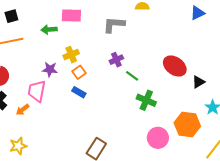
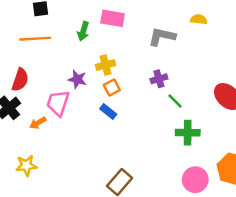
green arrow: (49, 29) -> (83, 31), turned -77
green cross: (146, 100) -> (188, 133), turned -30

